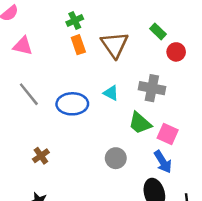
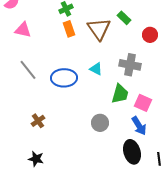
green rectangle: (158, 31) -> (124, 18), moved
green trapezoid: (140, 123) -> (120, 94), turned -115

